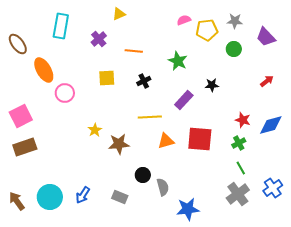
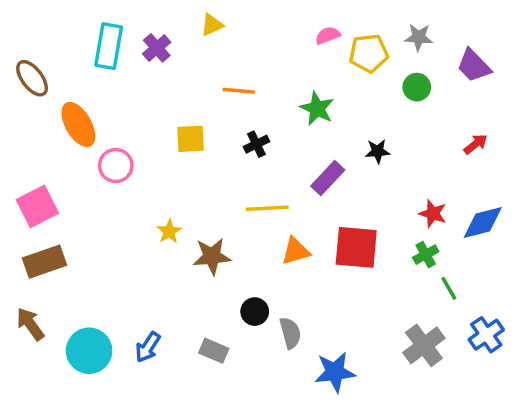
purple cross: (99, 39) -> (157, 48), moved
green line: (241, 168) -> (449, 288), moved
brown arrow: (17, 201) -> (30, 324), moved

